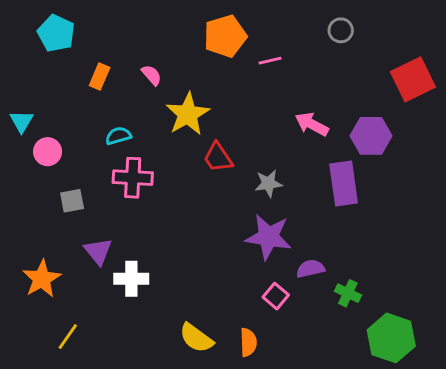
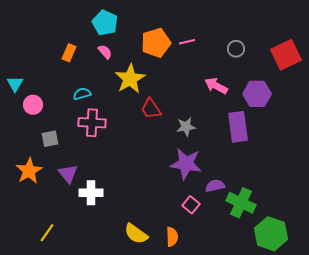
gray circle: (341, 30) -> (236, 49), moved
cyan pentagon: (56, 33) -> (105, 23), moved
orange pentagon: (225, 36) -> (156, 43), moved
orange star: (42, 279) -> (29, 171), moved
green cross: (348, 293) -> (241, 203), size x1.6

